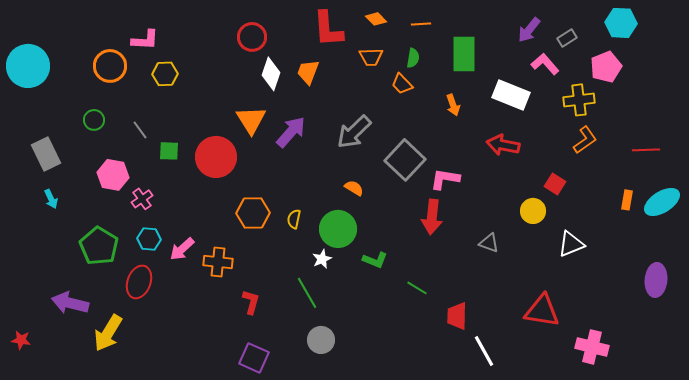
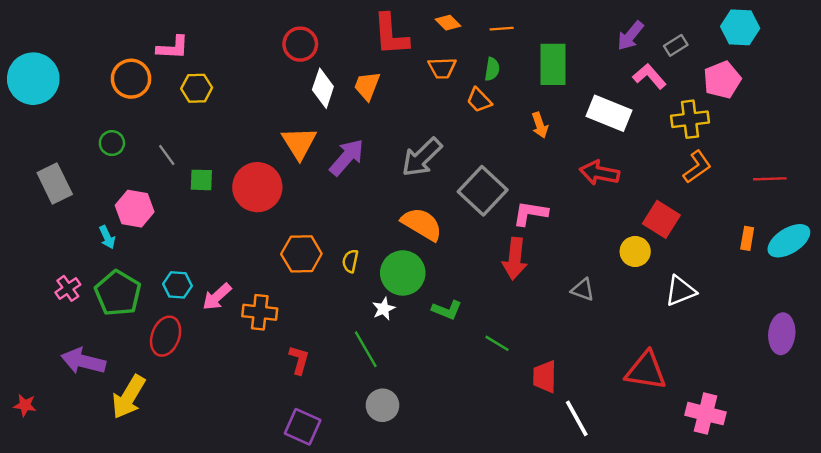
red square: (555, 184) -> (661, 219), size x1.4
orange semicircle: (354, 188) -> (422, 224), size x1.8
cyan arrow: (51, 199) -> (107, 237), moved
pink cross: (142, 199) -> (68, 288), moved

